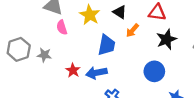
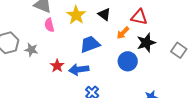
orange arrow: (132, 30) -> (123, 33), moved
blue trapezoid: (106, 45) -> (90, 44), turned -125
blue circle: (154, 71) -> (128, 61), moved

